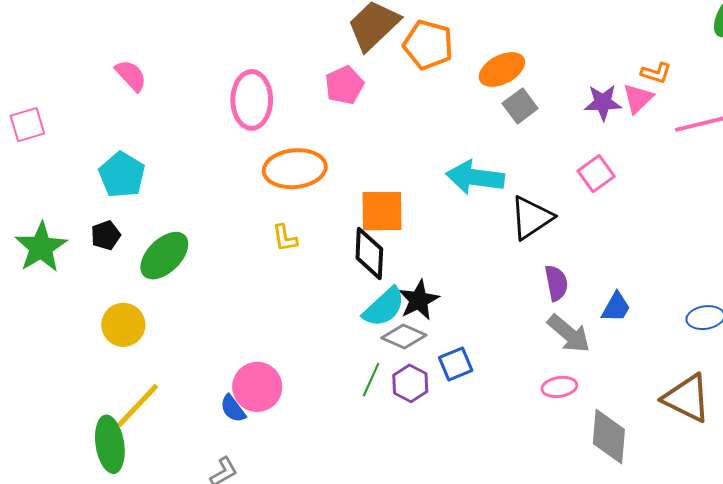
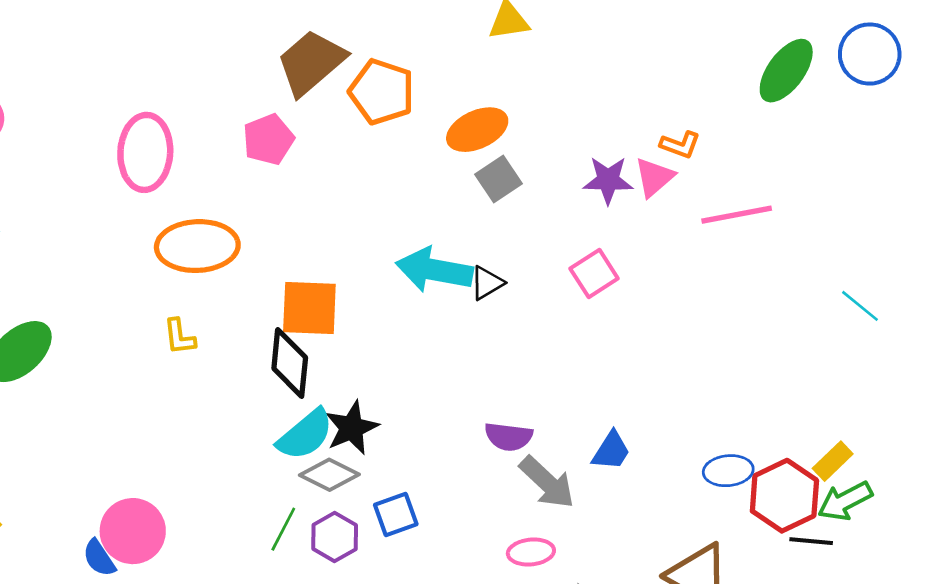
black triangle: (531, 218) -> (487, 283), moved, size x0.6
purple semicircle: (556, 283) -> (509, 437), moved, turned 105

